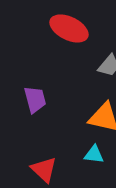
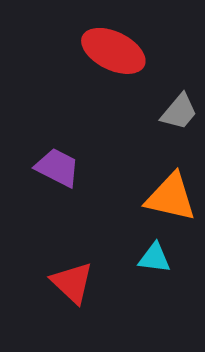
purple trapezoid: (35, 99) -> (57, 168), turned -48

